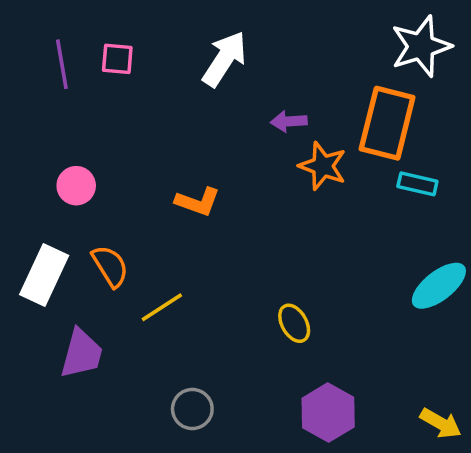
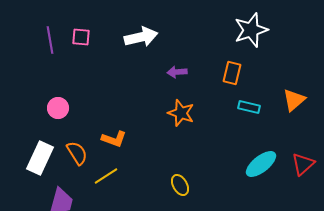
white arrow: (224, 59) -> (141, 37), turned 44
orange rectangle: (387, 123) -> (232, 73), size x0.6
orange star: (323, 166) -> (181, 113), moved
orange L-shape: (198, 202) -> (114, 139), moved

